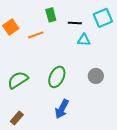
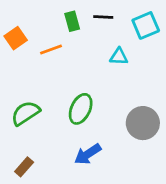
black line: (75, 23) -> (103, 17), moved
gray circle: (96, 76) -> (143, 123), moved, size x1.5
blue arrow: (62, 109) -> (88, 154), turned 30

